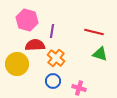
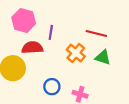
orange cross: (56, 58) -> (76, 53), moved

